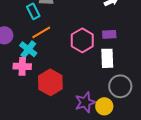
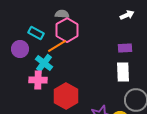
cyan rectangle: (33, 11) -> (36, 33), moved, turned -35
pink hexagon: (82, 40) -> (67, 30), moved

